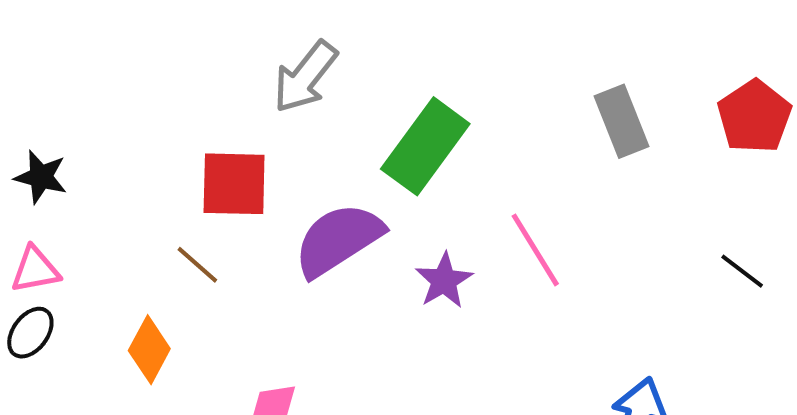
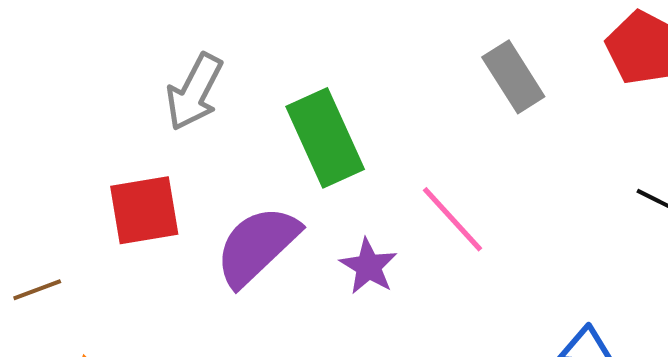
green rectangle: (425, 146) -> (325, 138), turned -50
brown line: (197, 265) -> (37, 290), moved, turned -51

